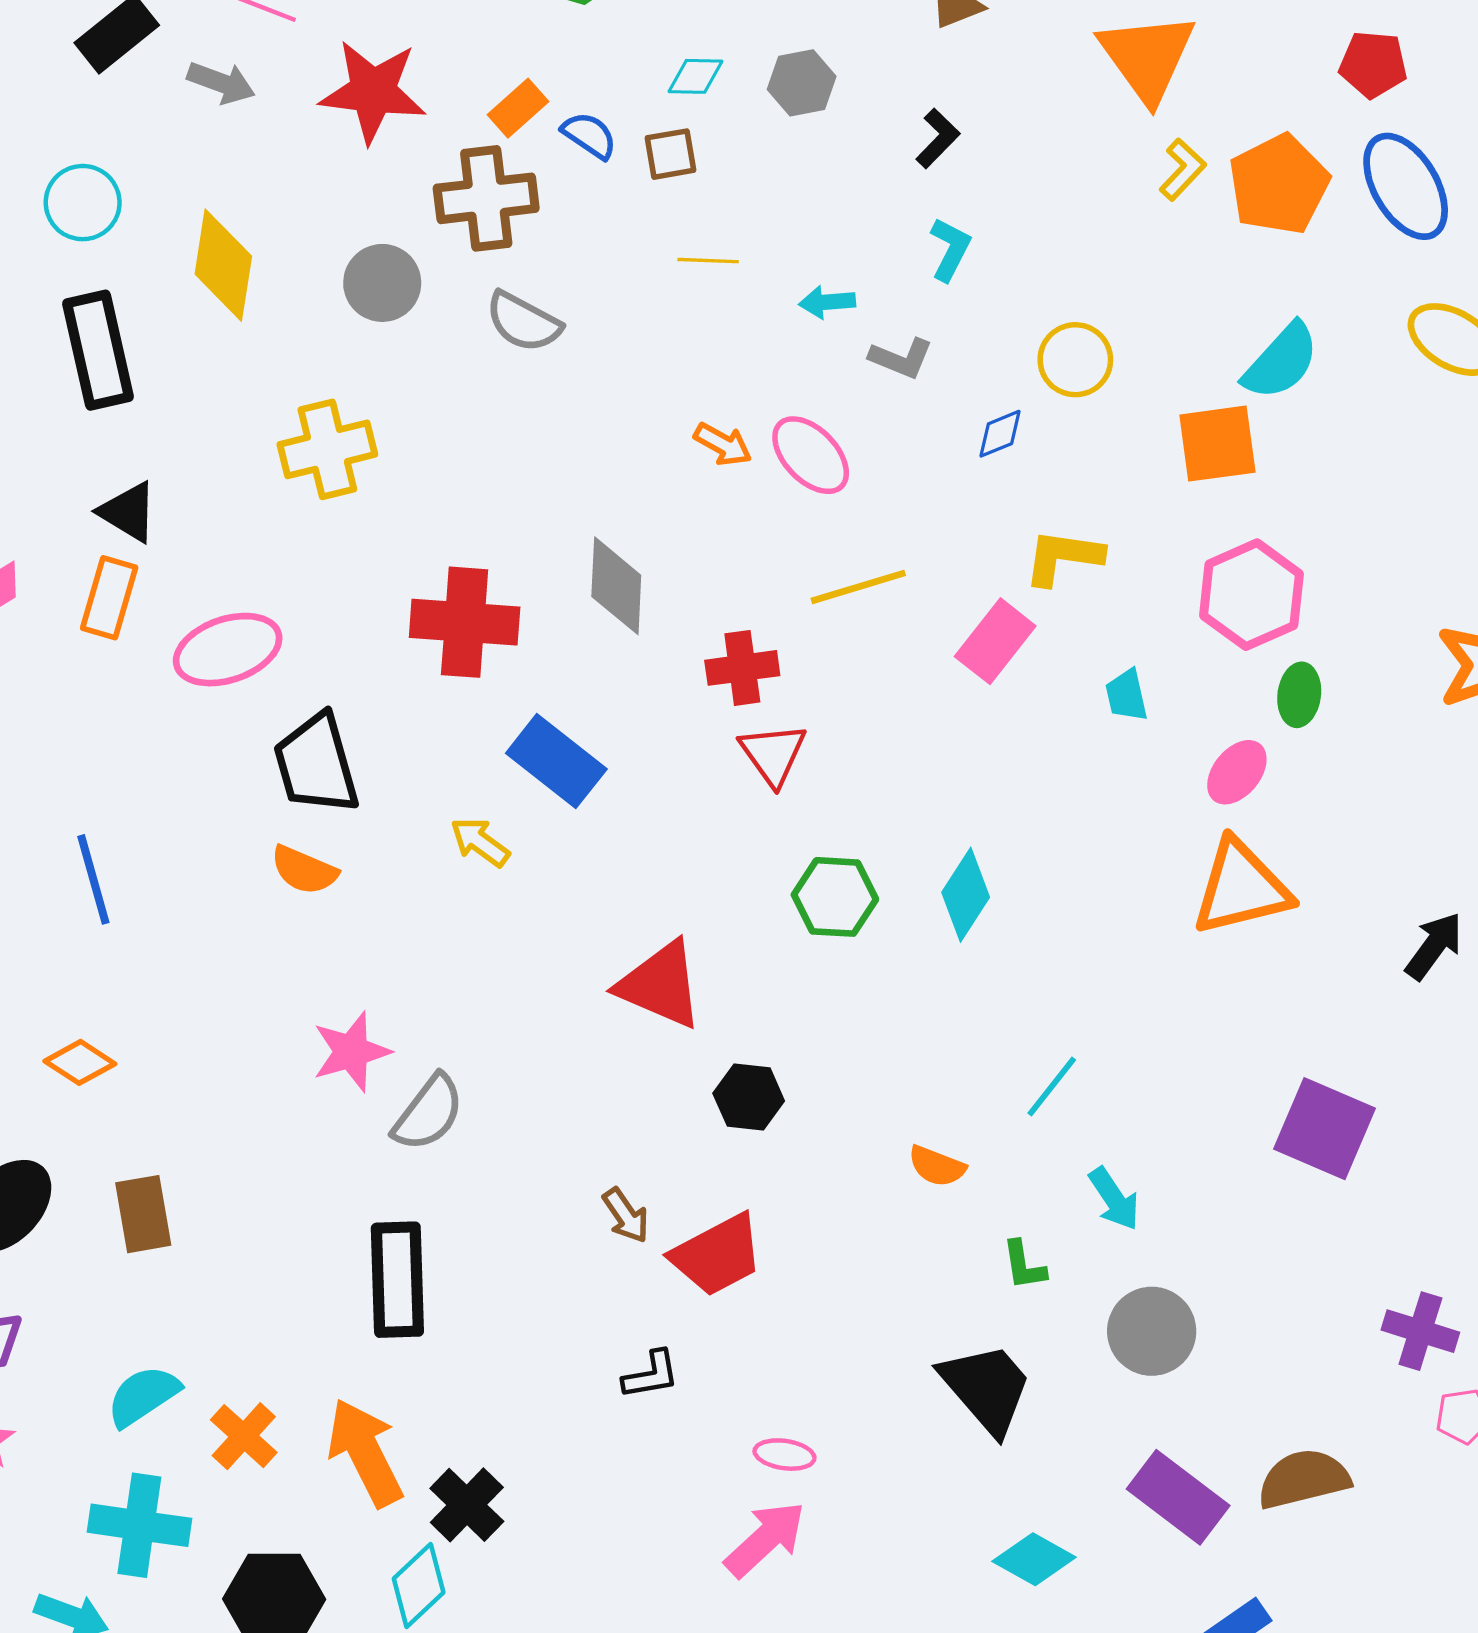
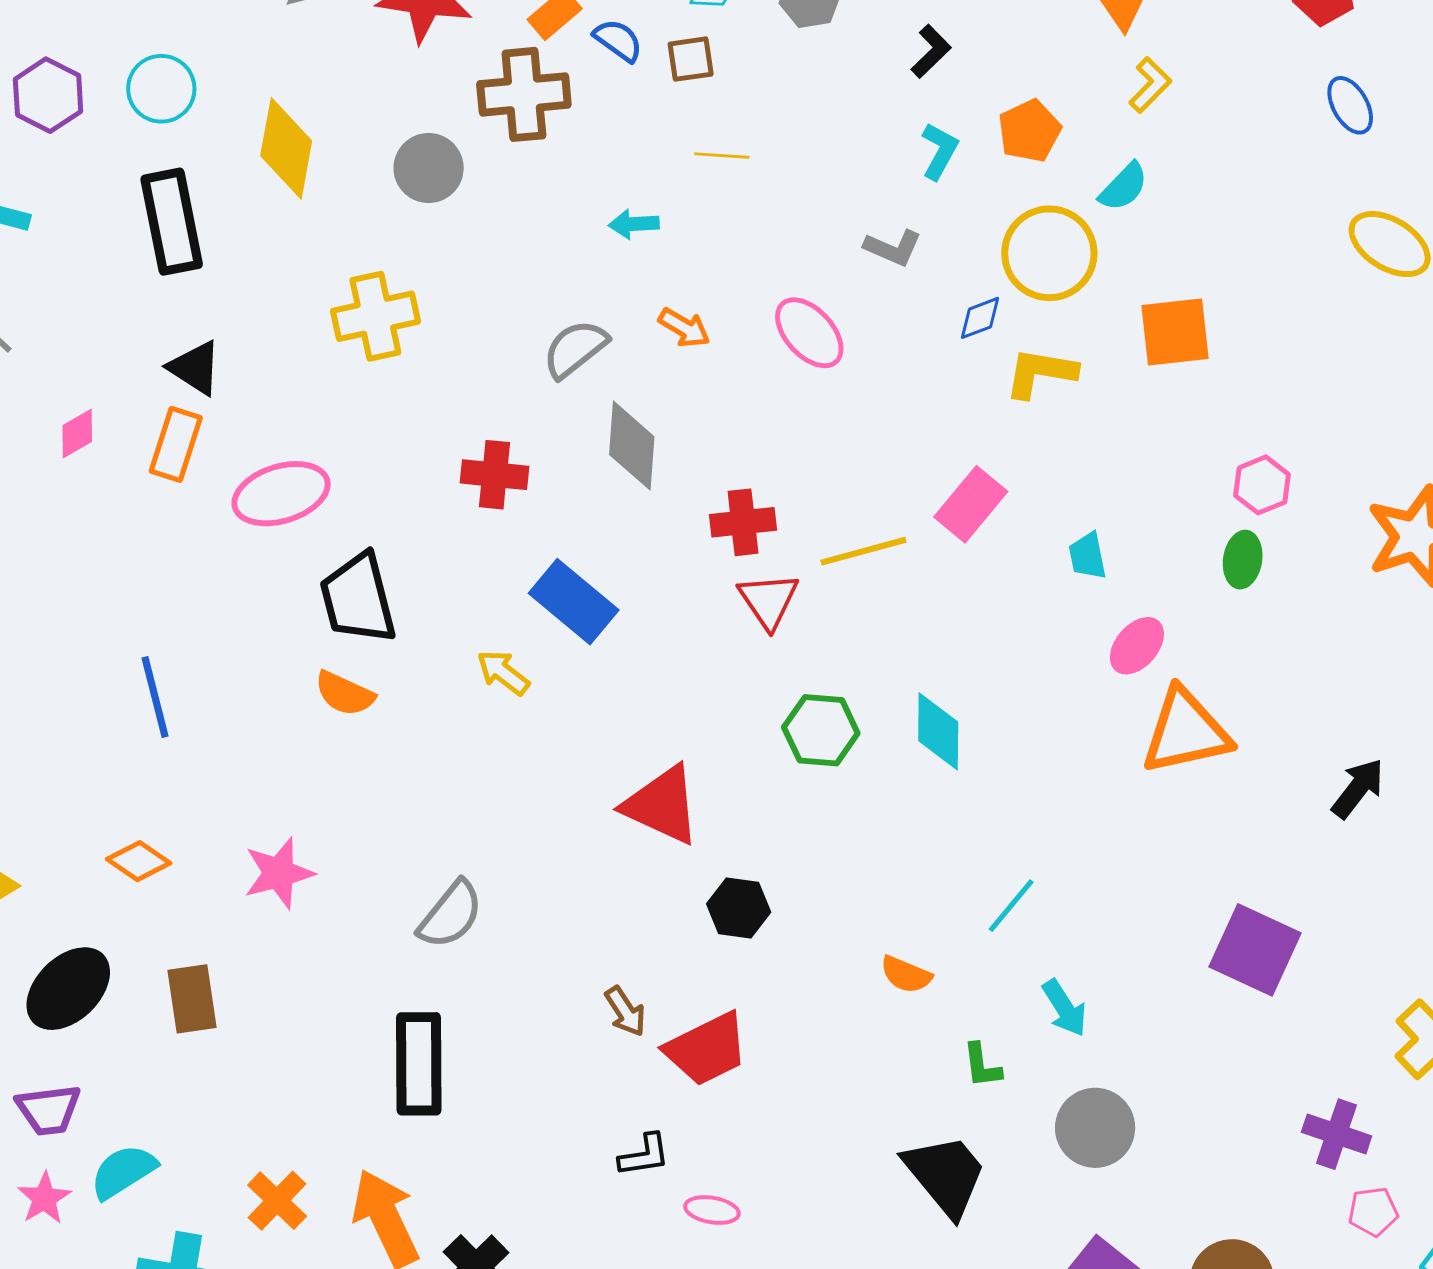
orange pentagon: (1279, 185) -> (1029, 131), moved, size x0.7
blue ellipse: (1406, 186) -> (1350, 105), size x0.6
cyan arrow: (827, 302) -> (634, 224), moved
gray semicircle: (523, 322) -> (575, 349), moved, turned 112
yellow circle: (1075, 360) -> (1049, 253), size x1.4
cyan semicircle: (1281, 361) -> (1124, 187), moved, size x0.7
orange arrow: (723, 444) -> (684, 328), moved
yellow L-shape: (1063, 557) -> (1041, 373), moved
yellow line: (858, 587) -> (863, 551), moved
pink hexagon: (1251, 595) -> (1262, 485), moved, size x0.6
red cross: (465, 622) -> (495, 475), size x0.7
pink ellipse: (1237, 772) -> (1137, 646), moved
cyan diamond: (966, 895) -> (938, 731), turned -34
pink star: (351, 1052) -> (279, 873), moved
cyan semicircle: (143, 1396) -> (123, 1172), moved
pink ellipse: (784, 1455) -> (712, 1210), moved

